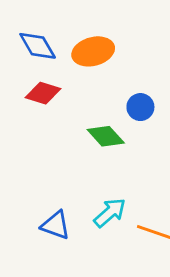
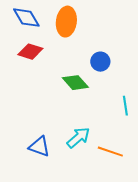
orange ellipse: (93, 51) -> (66, 22), turned -68

